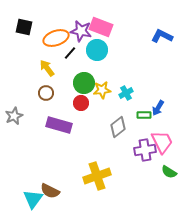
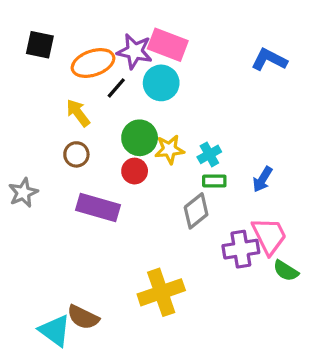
green rectangle: (144, 115) -> (214, 181), moved
green semicircle: (169, 172) -> (286, 271), moved
cyan triangle: (33, 199) -> (55, 331), turned -30

